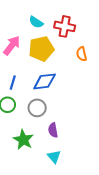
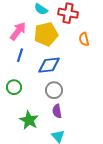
blue line: (13, 83) -> (20, 55), moved
gray circle: (37, 108) -> (54, 90), moved

